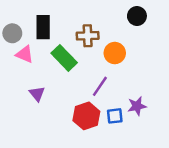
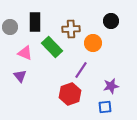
black circle: (137, 16) -> (111, 21), moved
pink triangle: (25, 54) -> (25, 53), moved
purple triangle: (37, 94) -> (20, 76), moved
blue square: (115, 116) -> (105, 107), moved

